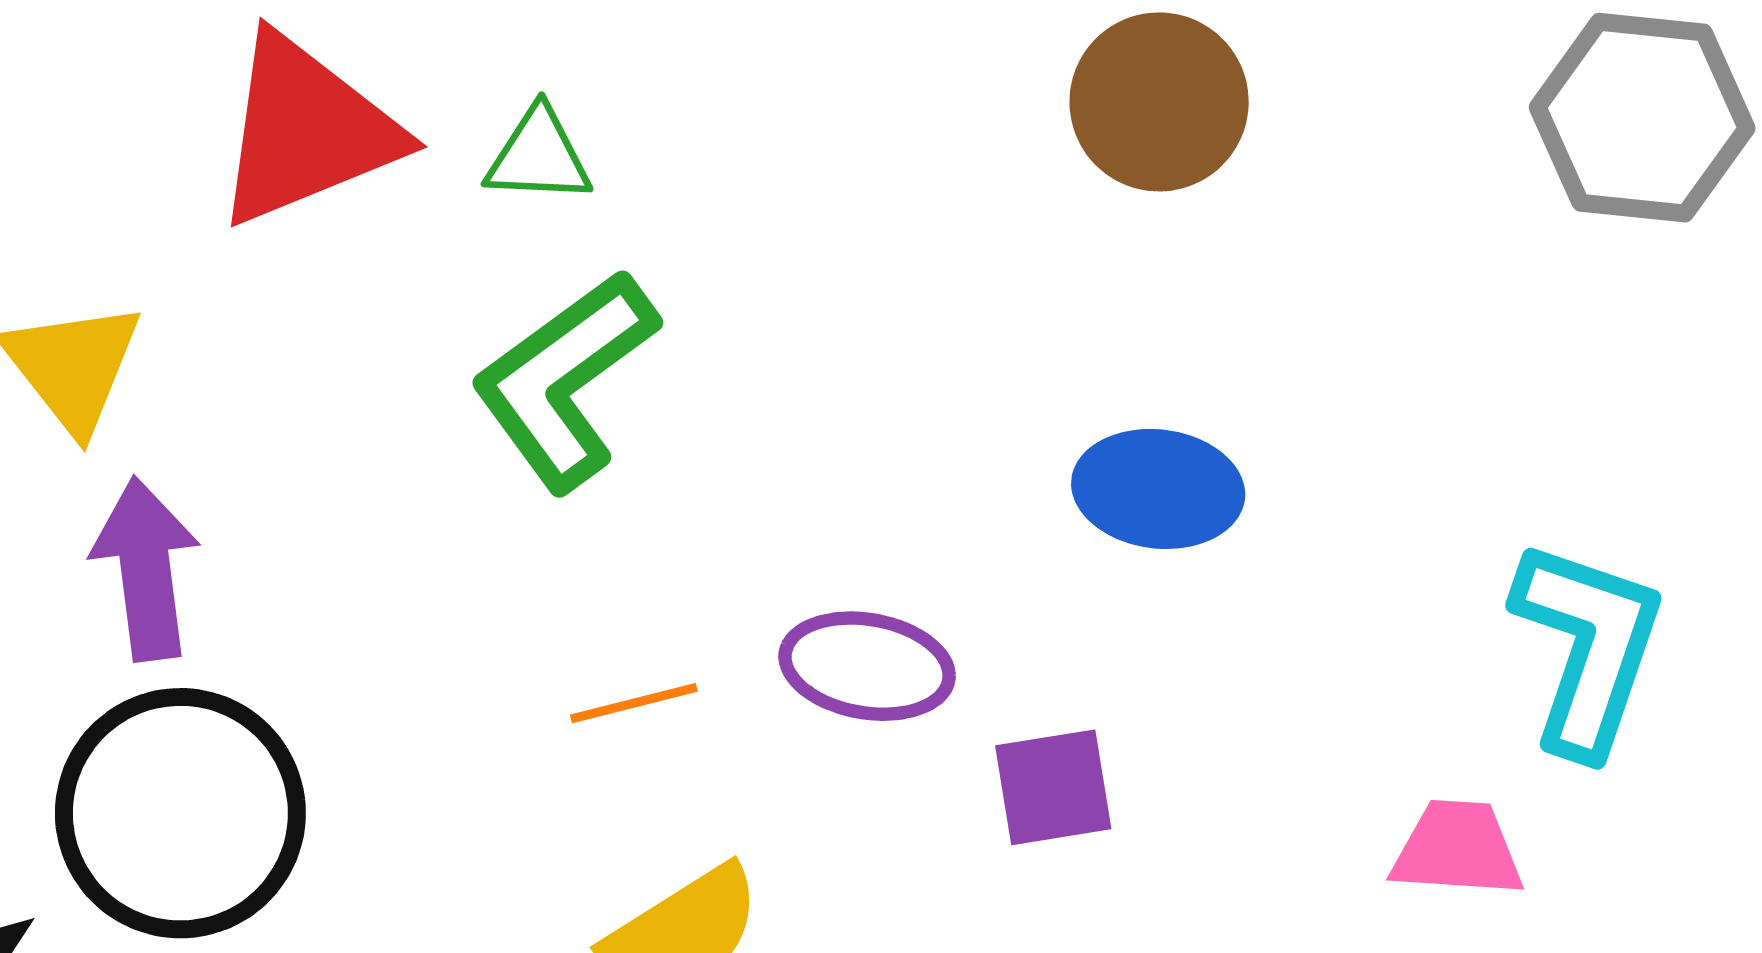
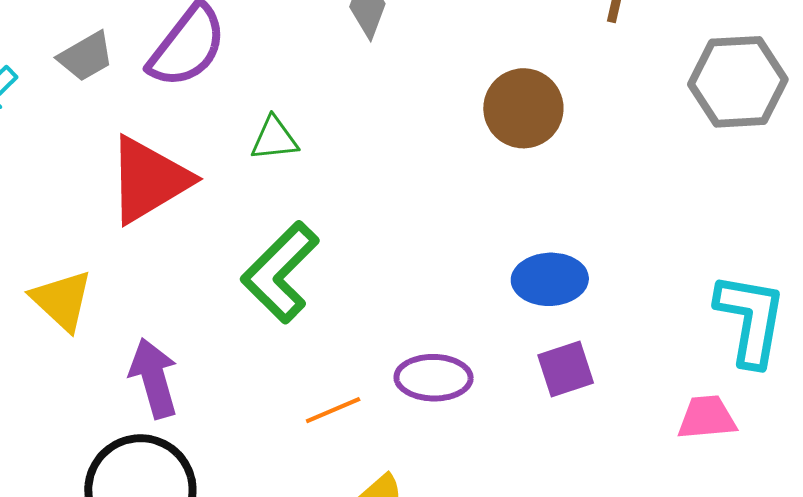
green triangle: (539, 156) -> (274, 139), moved
purple arrow: (146, 569) -> (154, 378), moved
purple square: (1053, 787) -> (566, 369), moved

